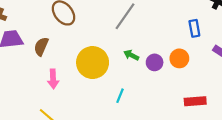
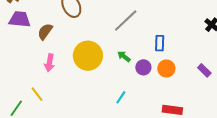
blue rectangle: (194, 28) -> (160, 43), moved
cyan line: (120, 96) -> (121, 97), moved

